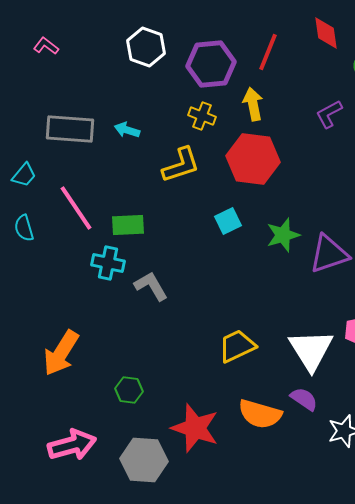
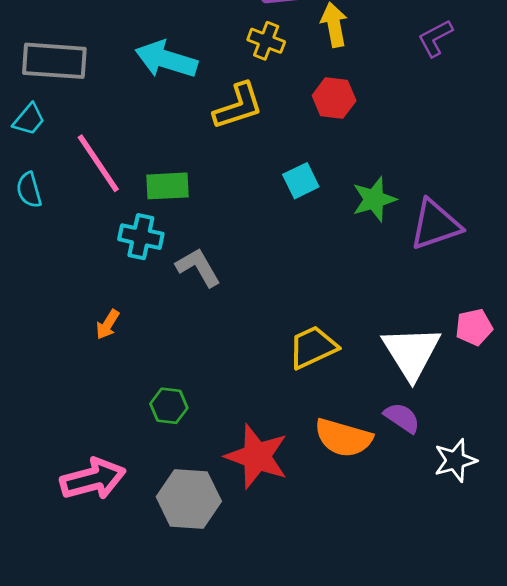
gray rectangle: (70, 129) -> (54, 61), moved
cyan arrow: (127, 130) -> (166, 59), size x1.8
red hexagon: (253, 159) -> (334, 98), size x0.6
orange arrow: (61, 353) -> (108, 325), moved, size x0.5

